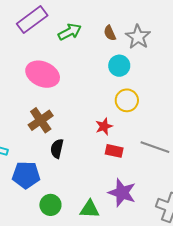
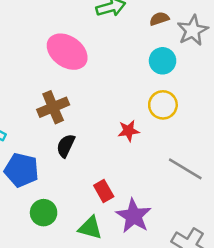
brown semicircle: (110, 33) -> (159, 19), turned 84
red rectangle: (114, 151) -> (104, 191), moved, turned 36

